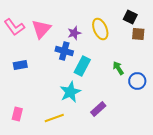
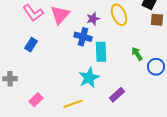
blue rectangle: (20, 65) -> (31, 45), moved, turned -48
cyan rectangle: (82, 66) -> (101, 52), turned -30
pink rectangle: (17, 114) -> (36, 100), turned 32

